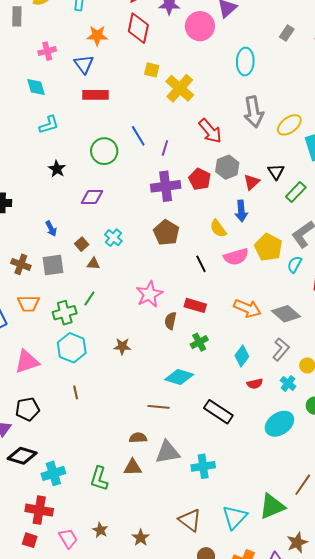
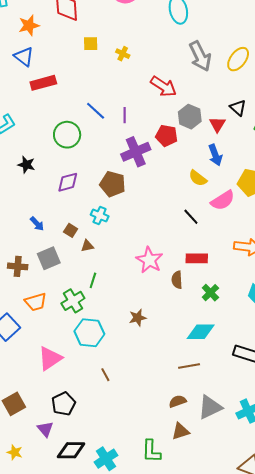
yellow cross: (180, 88) -> (123, 54), size x0.5
brown pentagon: (166, 233) -> (113, 184), moved

